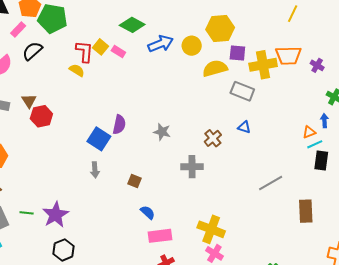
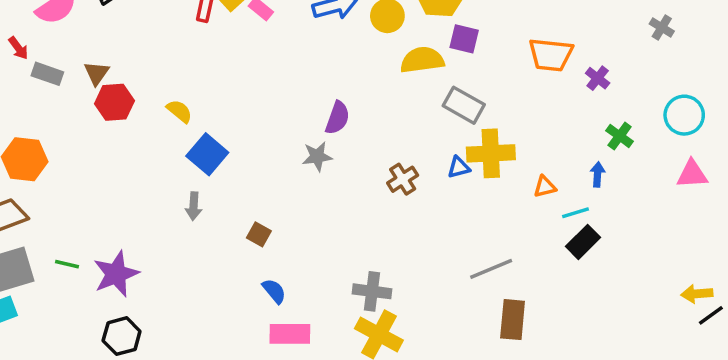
yellow cross: (263, 65) -> (491, 153), moved
yellow semicircle: (77, 70) -> (179, 111), moved
purple semicircle: (119, 125) -> (337, 118), moved
blue triangle: (244, 127) -> (459, 167), turned -40
gray star: (162, 132) -> (317, 156), turned -30
orange triangle: (309, 132) -> (545, 187), moved
black rectangle: (321, 161) -> (583, 242), turned 30
gray cross: (192, 167) -> (372, 291), moved
brown rectangle: (306, 211) -> (513, 320), moved

